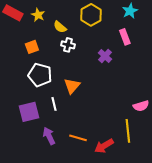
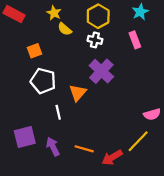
yellow star: (38, 15) -> (54, 13), moved
white cross: (68, 45) -> (95, 40), moved
purple cross: (105, 56) -> (101, 71), moved, size x1.6
purple square: (29, 112) -> (25, 137), moved
yellow line: (128, 131) -> (138, 141), turned 50

